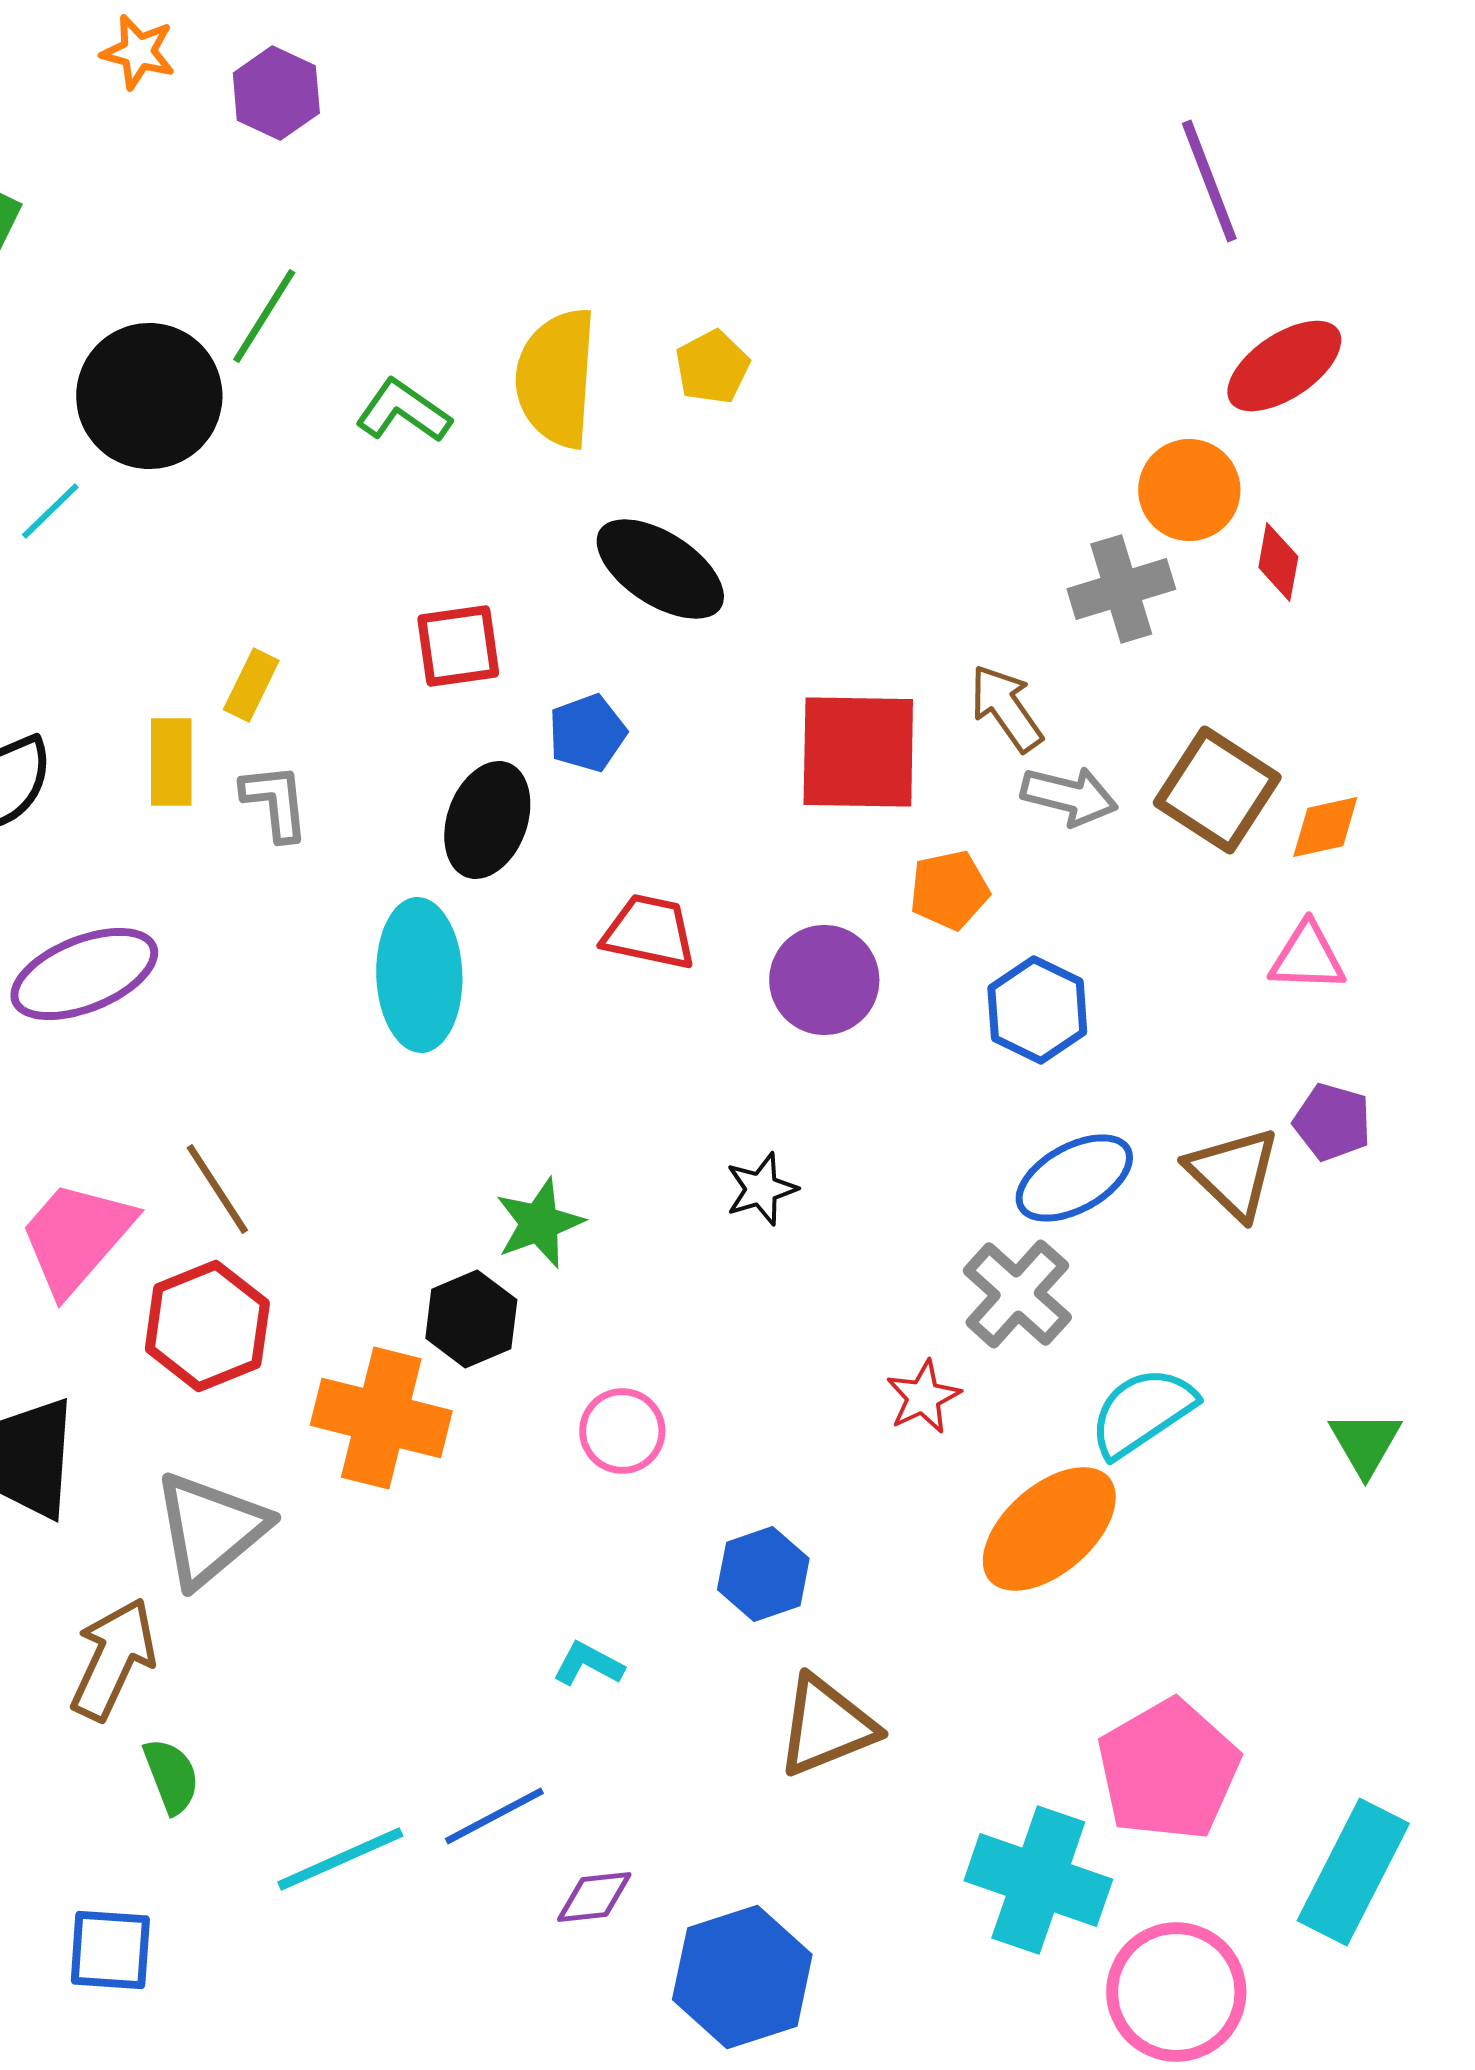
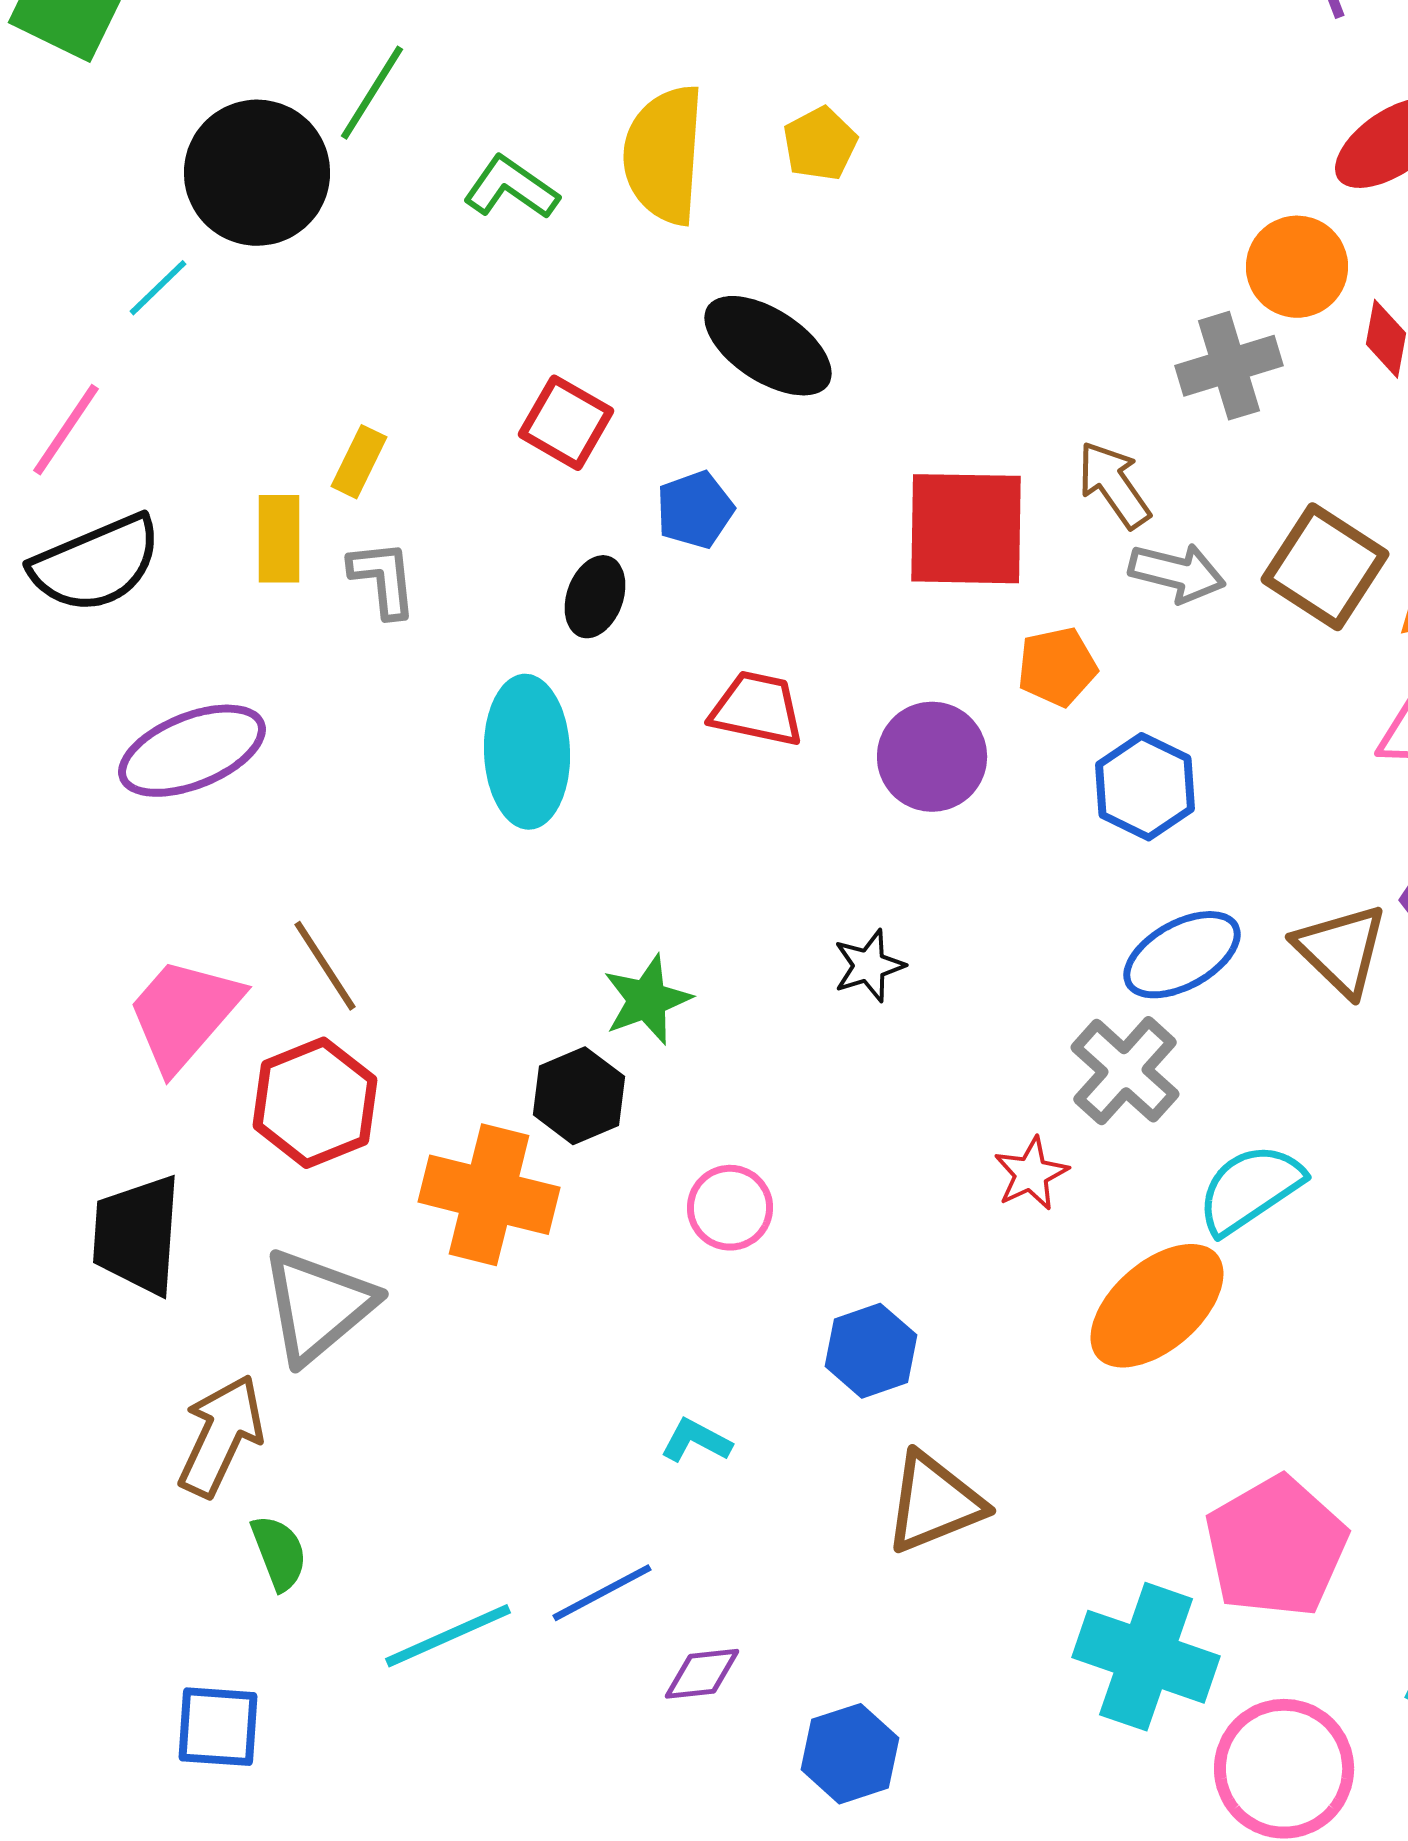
red square: (458, 646) -> (566, 423), turned 38
black ellipse: (487, 820) -> (595, 597), size x0.7
blue hexagon: (742, 1977) -> (850, 1754), size x0.7

